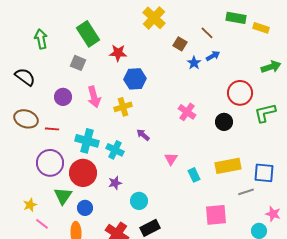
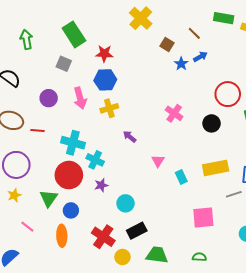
blue hexagon: (135, 79) -> (105, 80), moved
cyan cross: (115, 150) -> (95, 160), moved
purple circle: (50, 163) -> (16, 165), moved
yellow star: (30, 205) -> (14, 195), moved

